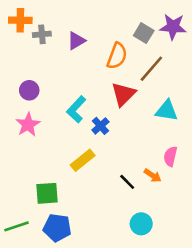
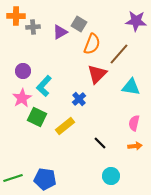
gray square: (144, 33) -> (79, 24), moved
cyan L-shape: (76, 109) -> (44, 86), moved
orange arrow: (153, 176) -> (135, 146), moved, turned -40
green square: (47, 193) -> (37, 117), moved, turned 30

